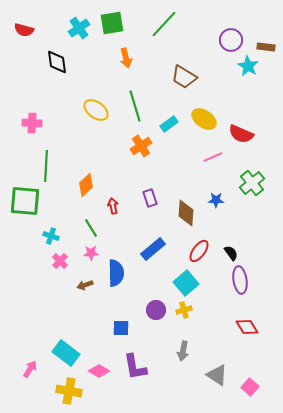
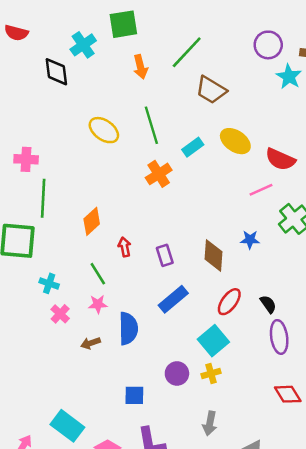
green line: (164, 24) -> (187, 52), moved
cyan cross: (79, 28) -> (83, 45), moved
pink cross: (32, 123) -> (26, 159), moved
pink line: (213, 157) -> (261, 190), moved
purple rectangle: (150, 198) -> (165, 255), moved

